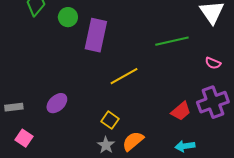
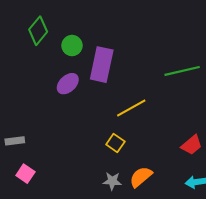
purple ellipse: (57, 103) -> (68, 84), moved
yellow square: (110, 120) -> (115, 143), moved
gray star: (106, 145) -> (112, 181), turned -30

